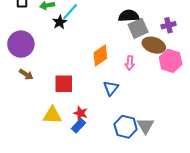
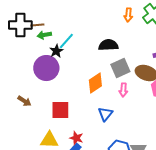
black semicircle: (129, 16) -> (108, 45), moved
gray square: (138, 28) -> (120, 68), moved
purple circle: (21, 44) -> (46, 68), moved

